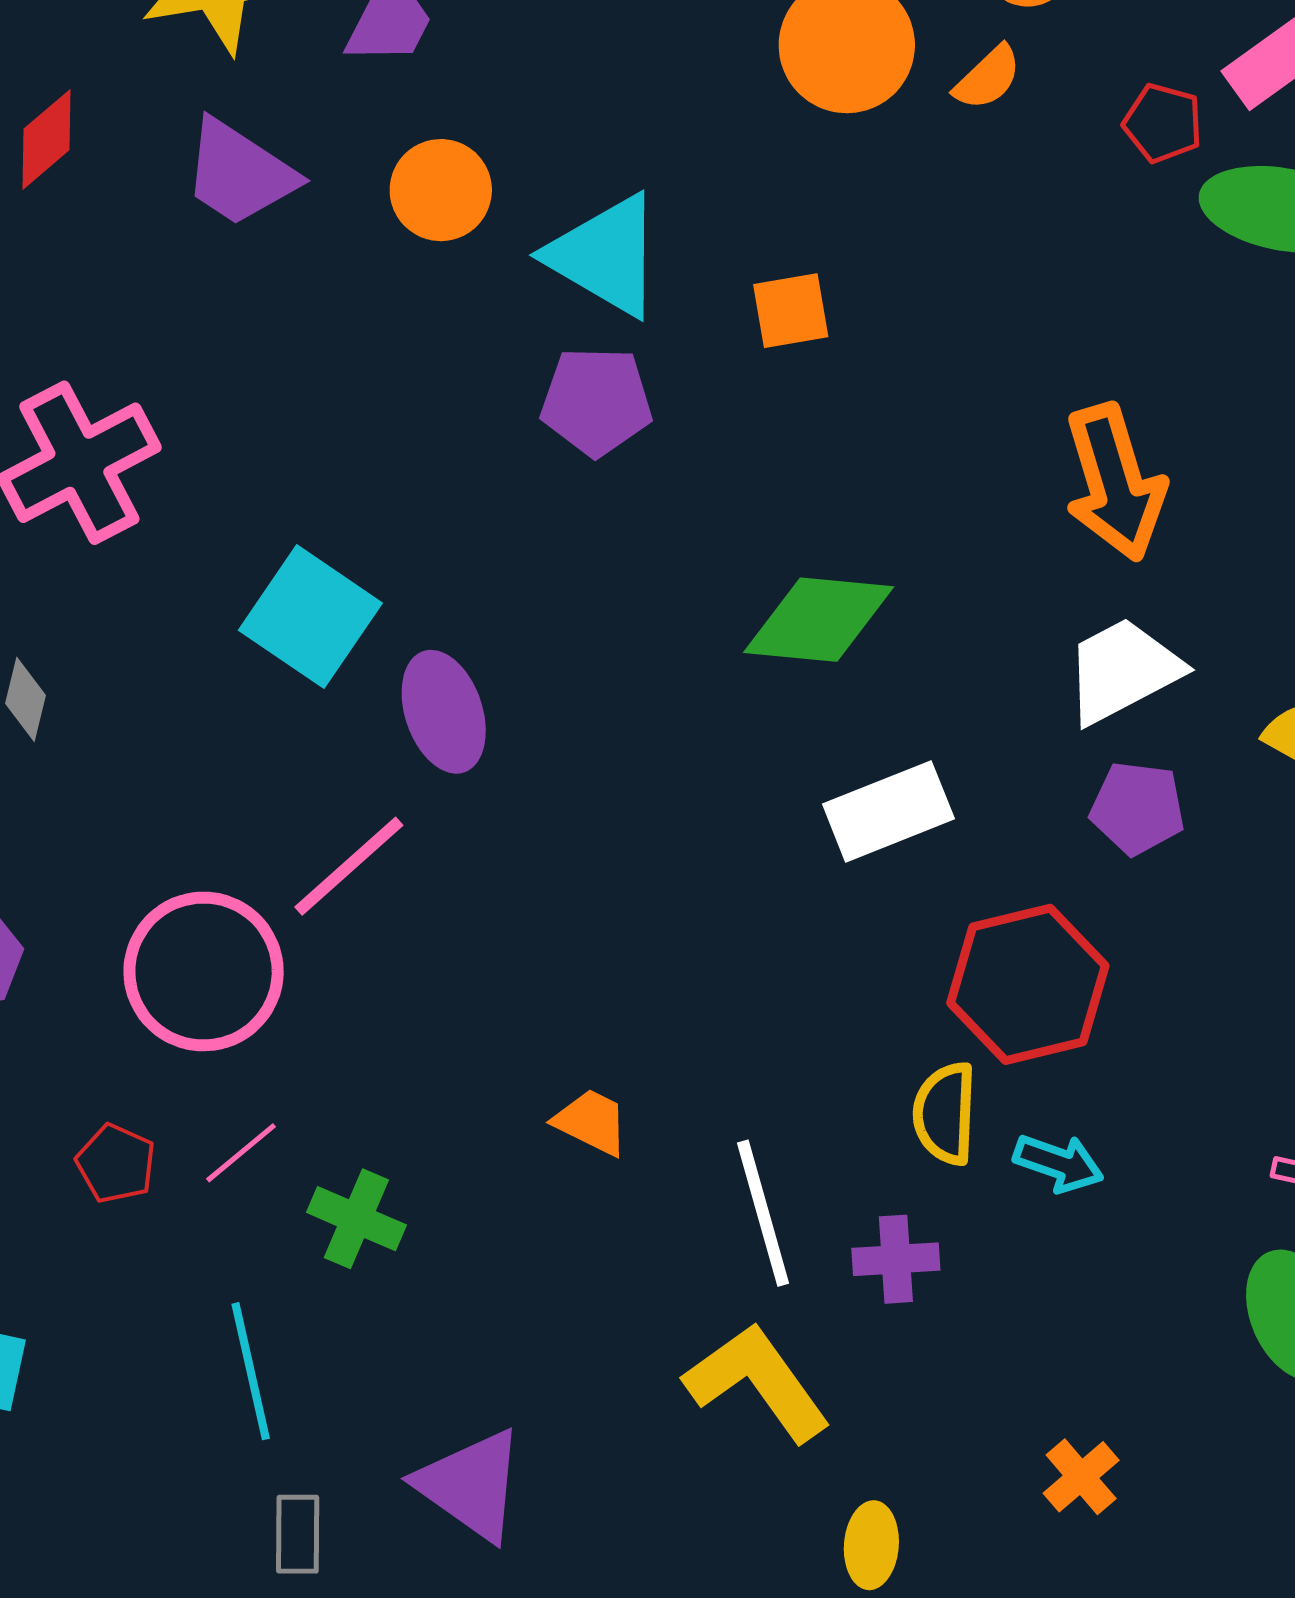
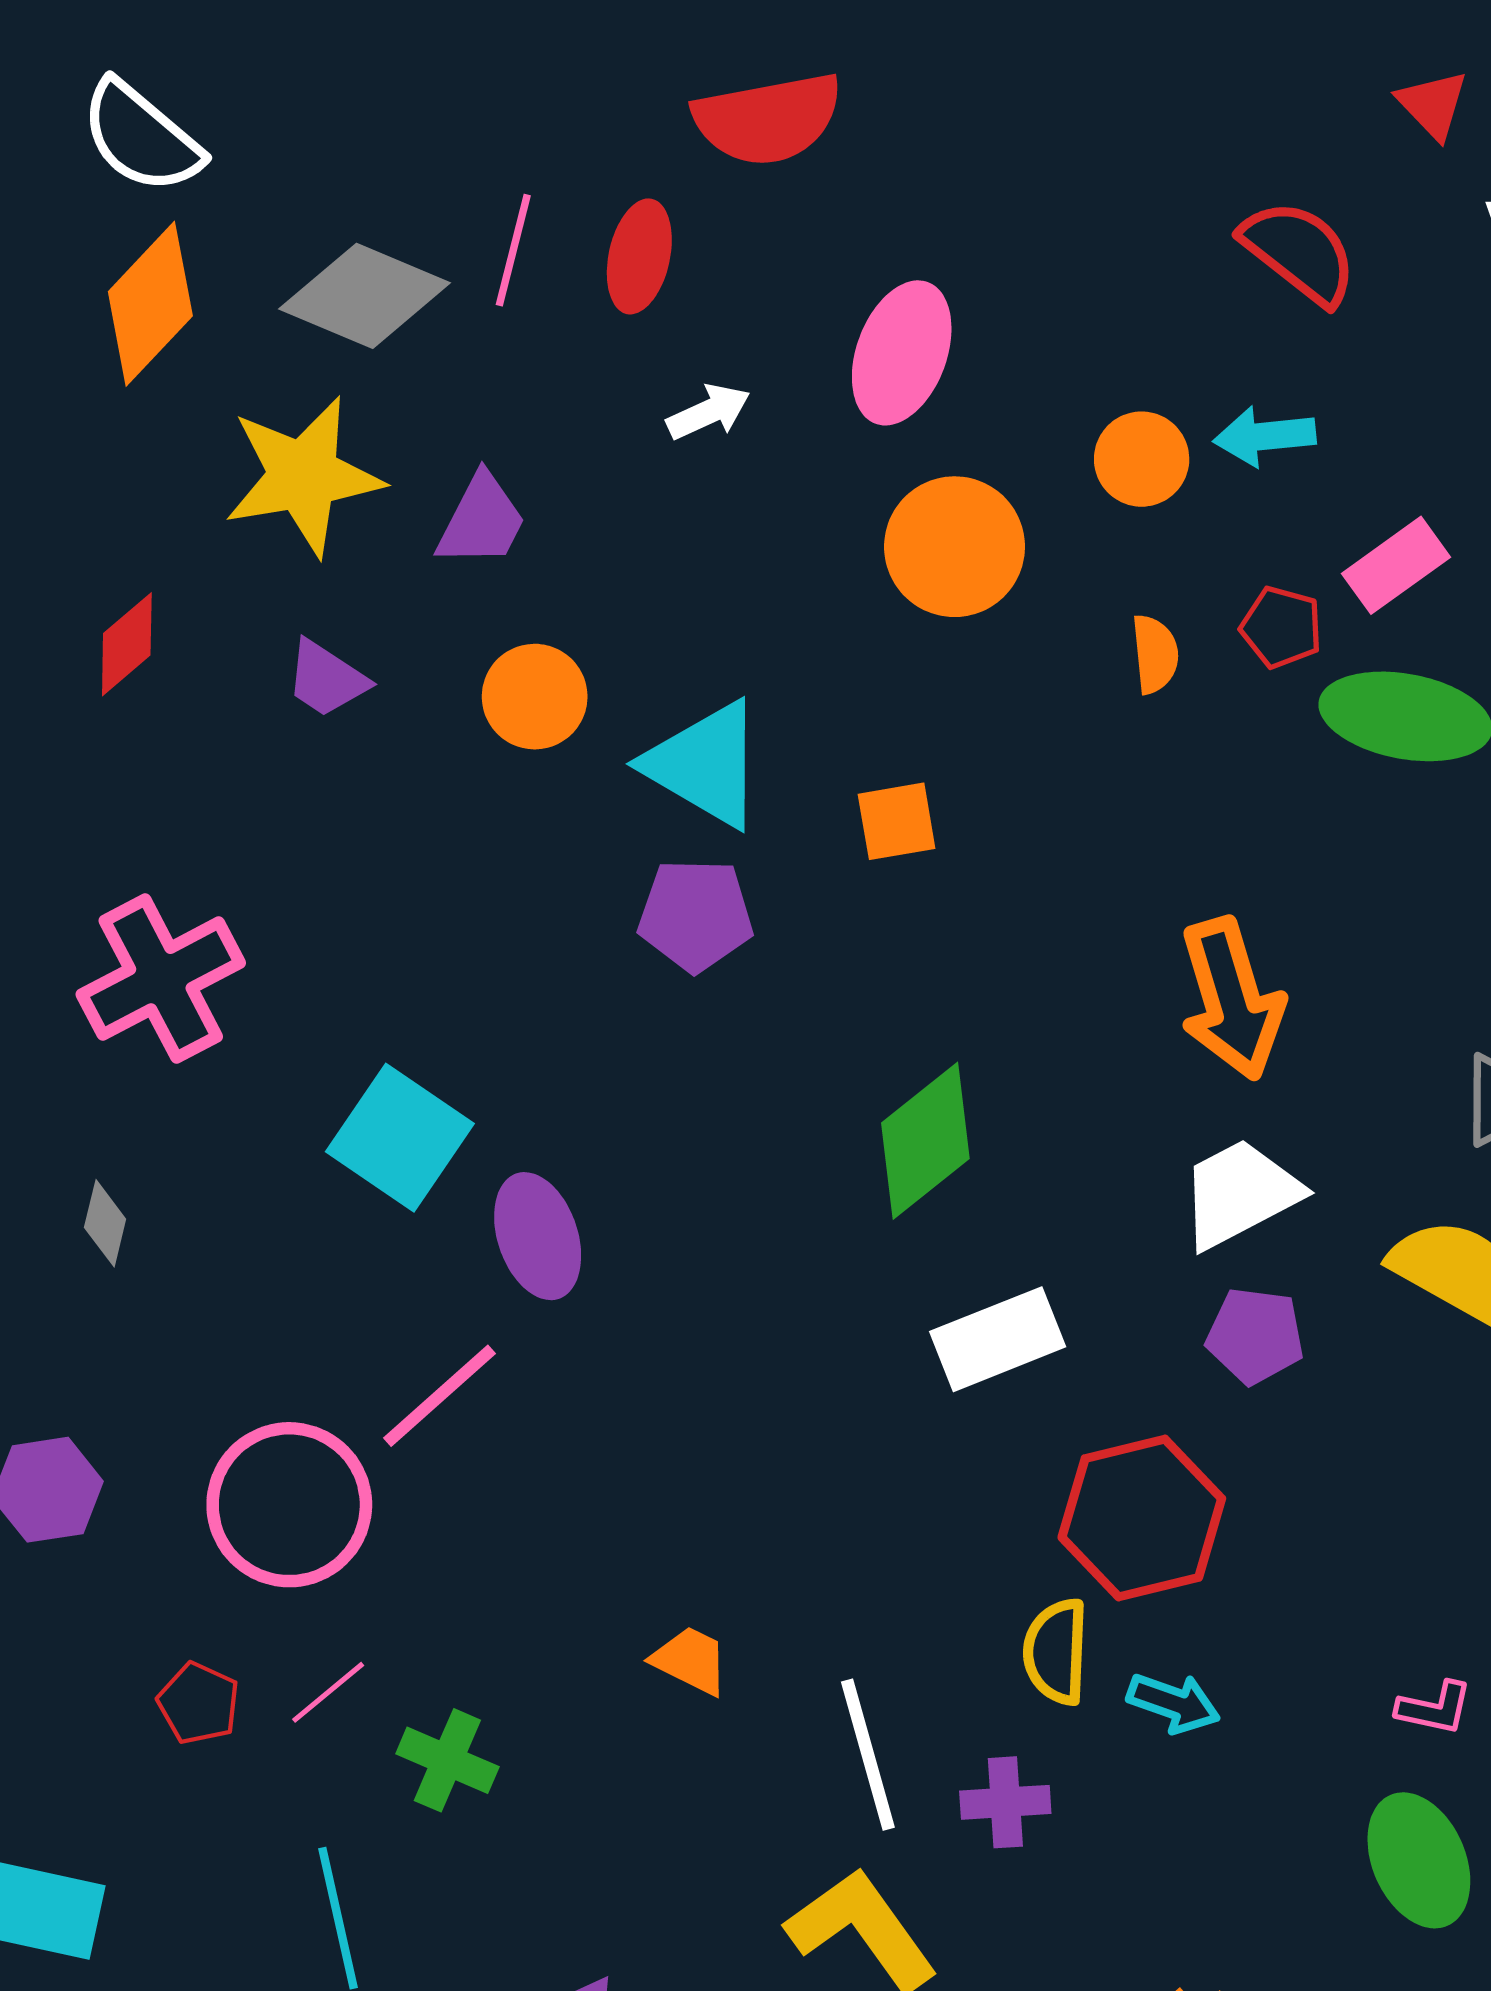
orange semicircle: (988, 78) -> (1155, 654), moved, turned -52
purple trapezoid: (240, 173) -> (326, 679), size x0.7
green diamond: (819, 620) -> (925, 1141), turned -44

